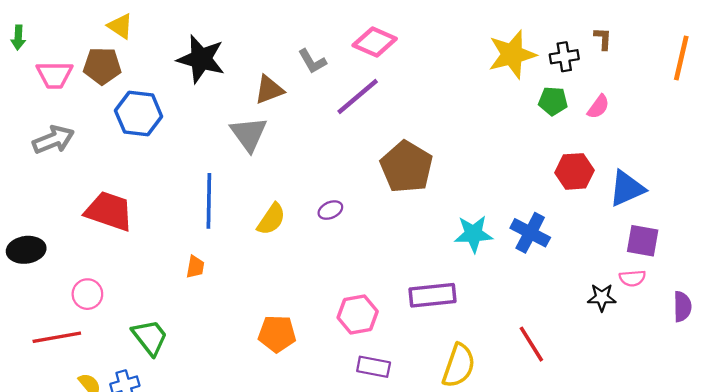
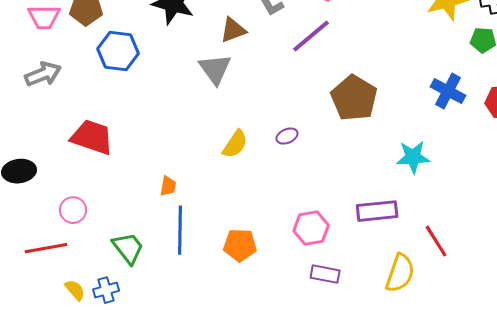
blue line: (209, 201) -> (180, 230), moved
blue cross: (530, 233) -> (448, 91), moved
red line: (531, 344) -> (436, 241), moved

